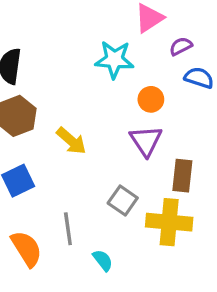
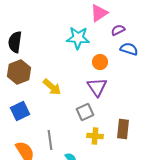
brown rectangle: (182, 176) -> (123, 129), moved
gray square: (123, 201) -> (85, 112), moved, turned 30
yellow cross: (169, 222) -> (95, 136), moved, size x0.6

